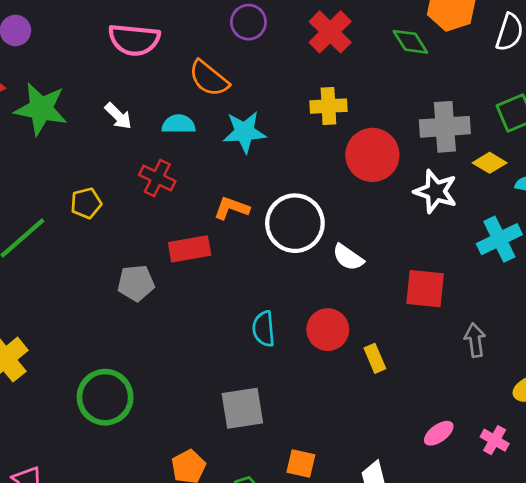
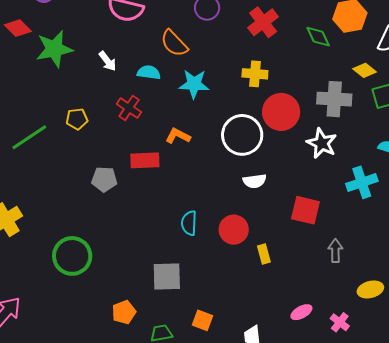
green star: (41, 109) -> (54, 49), turned -30
yellow diamond: (490, 163) -> (365, 70), moved
white circle: (295, 223) -> (242, 135), moved
white semicircle: (348, 257) -> (255, 181), turned -50

